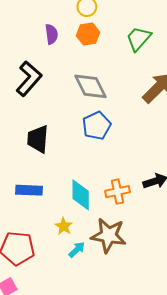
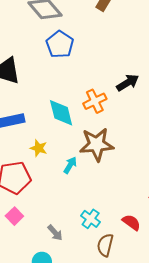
yellow star: (64, 226) -> (39, 148), moved

